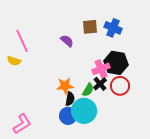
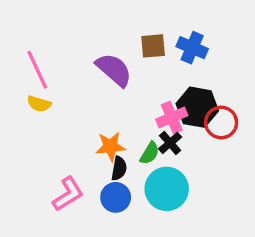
purple semicircle: (67, 41) -> (114, 70), size x1.6
yellow semicircle: (14, 61) -> (39, 104), moved
red circle: (120, 86) -> (221, 123), moved
cyan circle: (84, 111) -> (167, 189), moved
pink L-shape: (22, 124) -> (68, 194), moved

